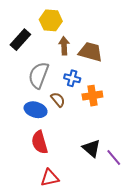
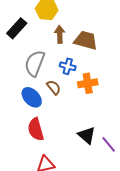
blue ellipse: (36, 110) -> (32, 97), turned 30

